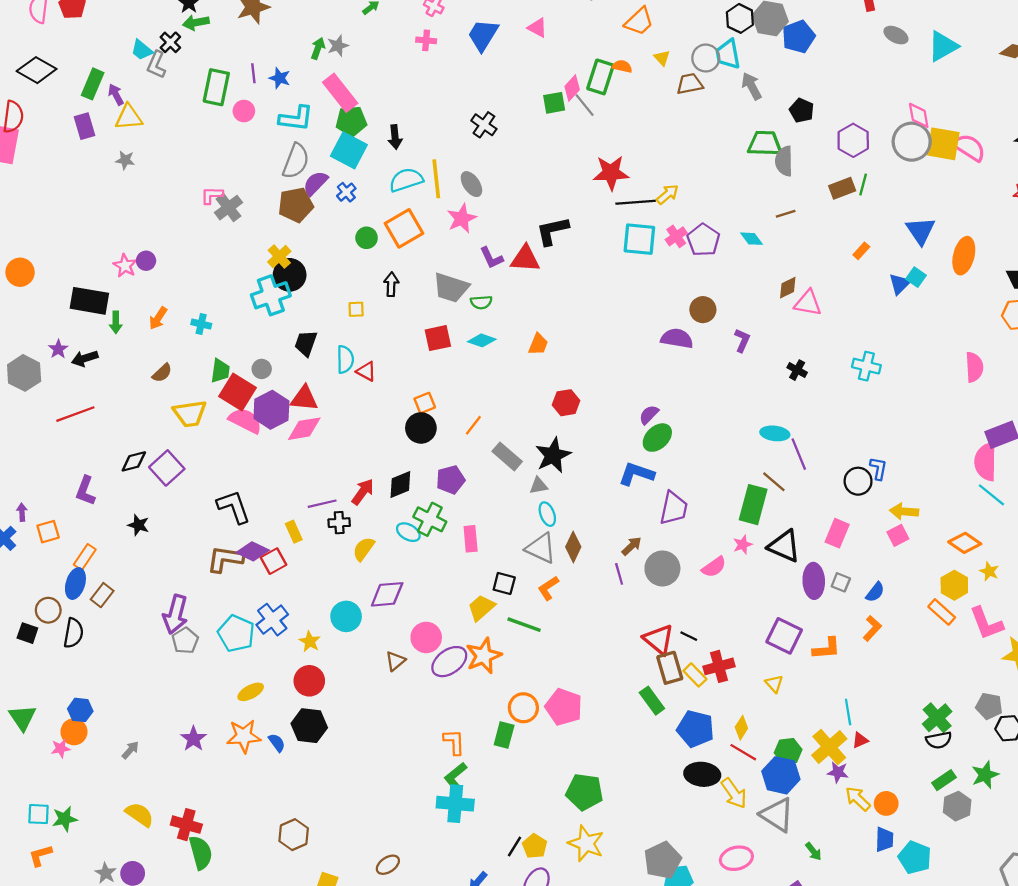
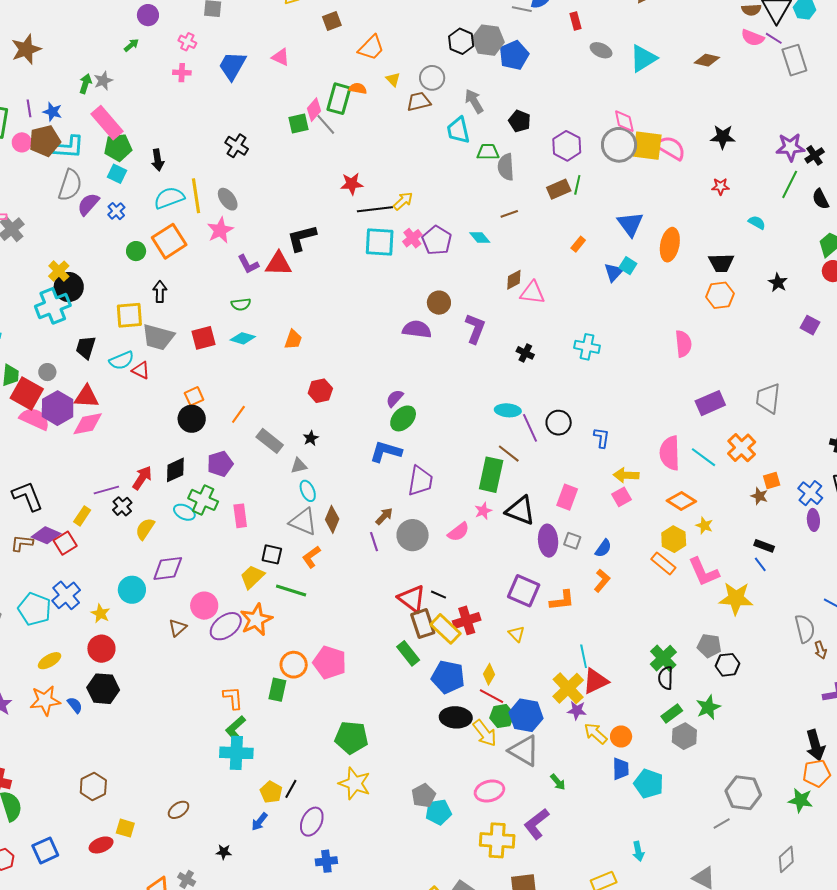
cyan trapezoid: (728, 54) -> (458, 130), moved
green trapezoid: (765, 143) -> (488, 152), size x0.7
cyan square: (349, 150) -> (117, 174), size x0.6
red star: (611, 173) -> (352, 184), size x0.7
brown pentagon: (296, 205) -> (45, 141), moved
gray trapezoid: (451, 288) -> (158, 337), moved
yellow square: (356, 309) -> (129, 315), size x1.8
purple L-shape: (742, 340) -> (475, 329), size x1.4
cyan semicircle: (345, 359) -> (122, 360), turned 70
black star: (553, 455) -> (311, 438), size x0.5
pink semicircle: (986, 462) -> (670, 453), moved
black circle: (858, 481) -> (559, 423), moved
black cross: (339, 523) -> (122, 506), turned -36
yellow rectangle: (294, 532) -> (82, 516), turned 60
brown L-shape: (225, 559) -> (22, 543), size x0.7
yellow rectangle: (695, 675) -> (446, 629), size x1.4
red triangle: (860, 740) -> (595, 681), size x1.8
black semicircle: (939, 740) -> (666, 678), turned 105
green hexagon: (788, 751) -> (502, 716), moved
yellow pentagon: (535, 846) -> (271, 792), moved
gray pentagon: (663, 860) -> (424, 796), size x0.7

